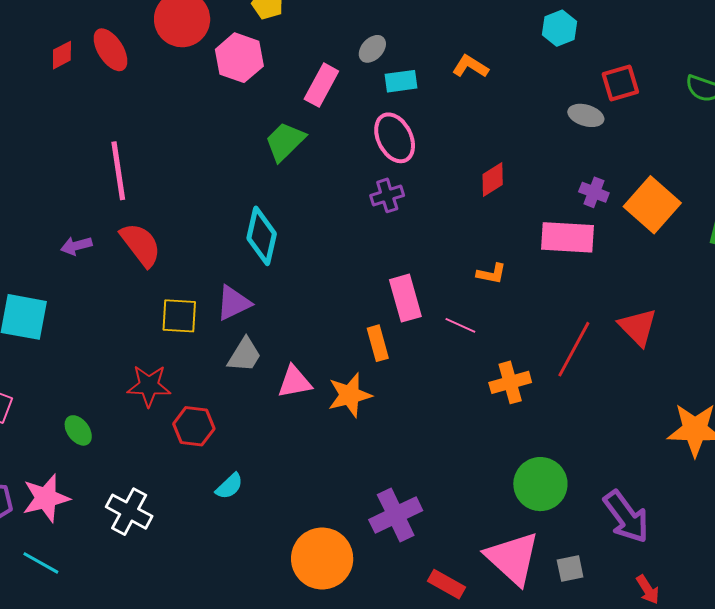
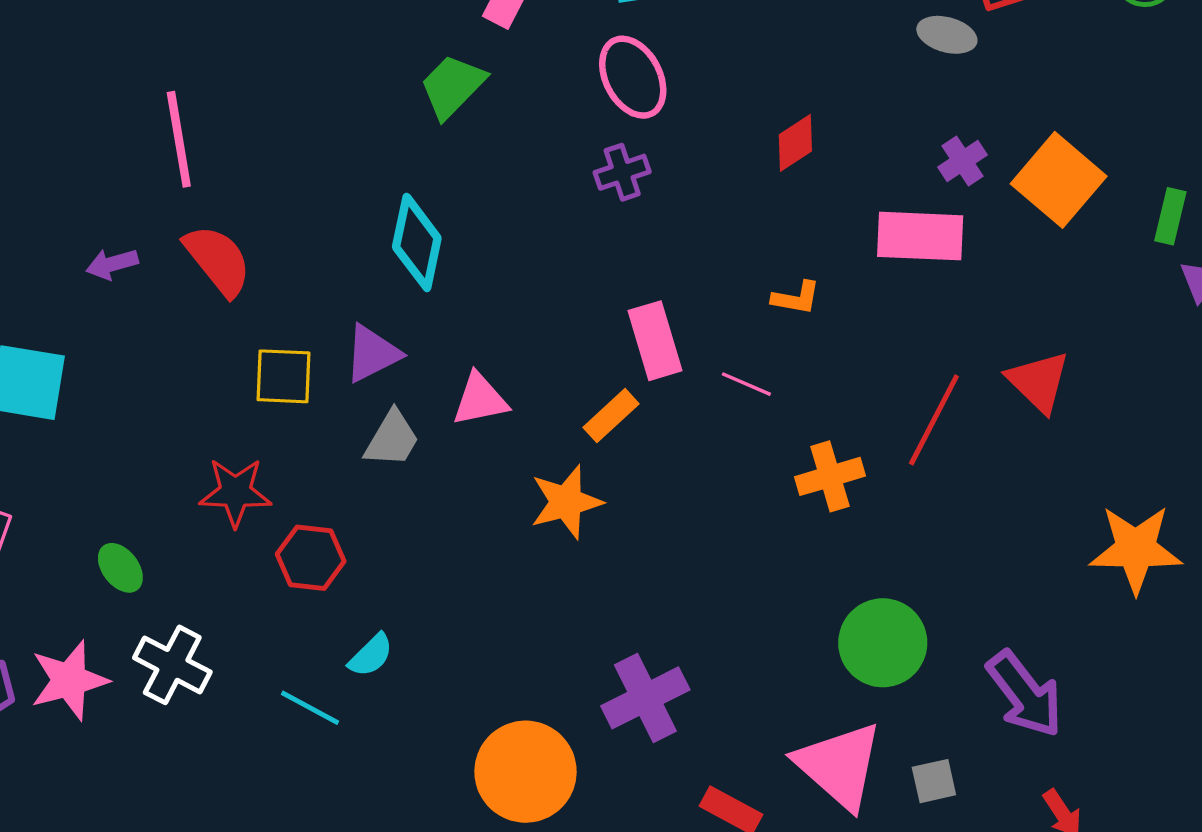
purple cross: (594, 192) -> (963, 161), turned 36
orange rectangle: (378, 343) -> (611, 416), turned 64
pink triangle: (295, 382) -> (480, 400), moved
white cross: (129, 512) -> (172, 665), moved
cyan line: (41, 563) -> (310, 708), moved

